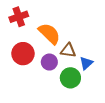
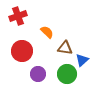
orange semicircle: (49, 34) -> (47, 32), size x0.6
purple circle: (49, 62) -> (38, 74), moved

